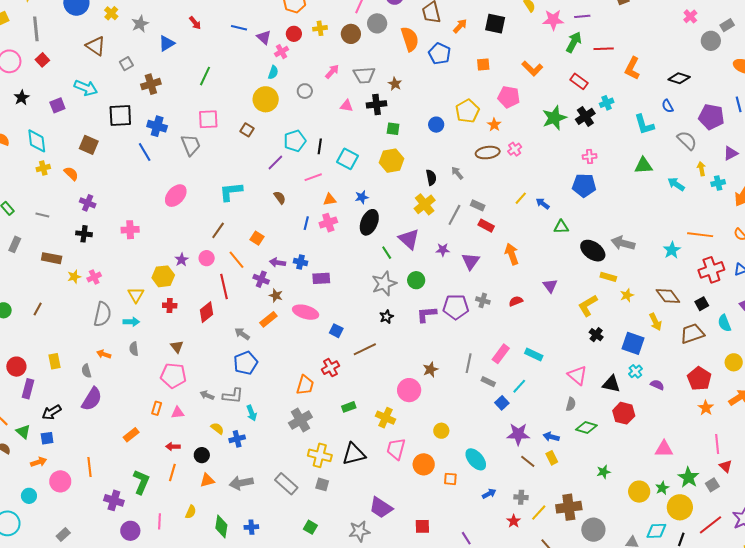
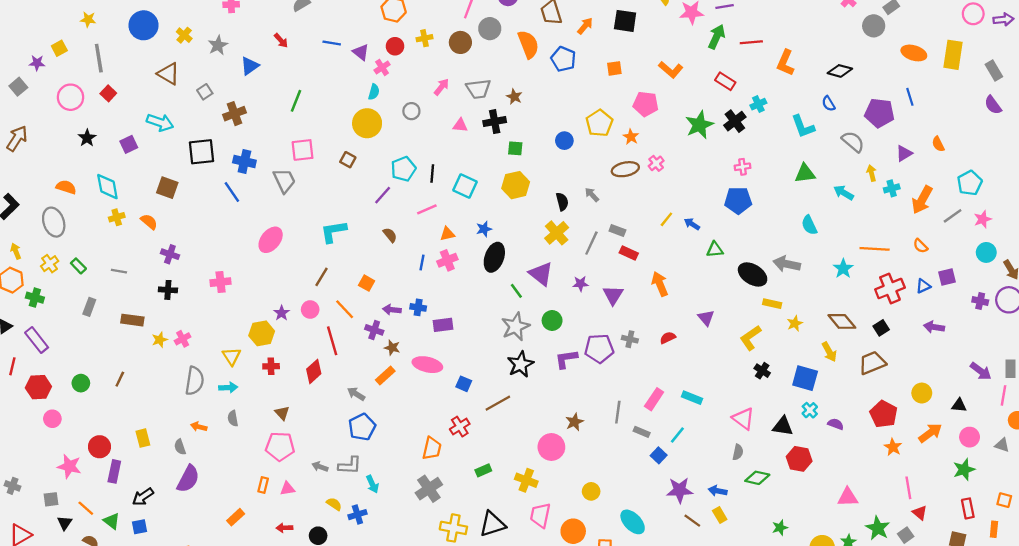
black star: (386, 317) -> (520, 364), size x1.6
cyan semicircle: (724, 323) -> (809, 225), moved

